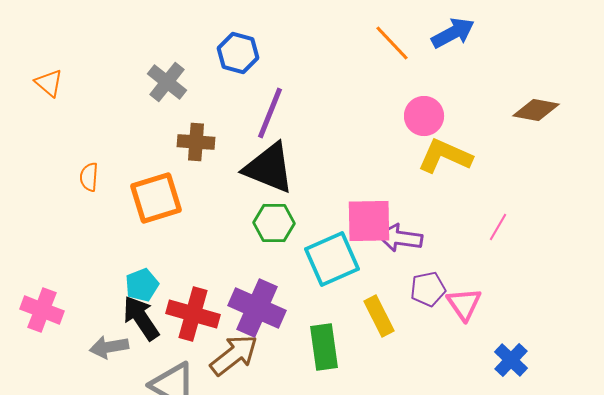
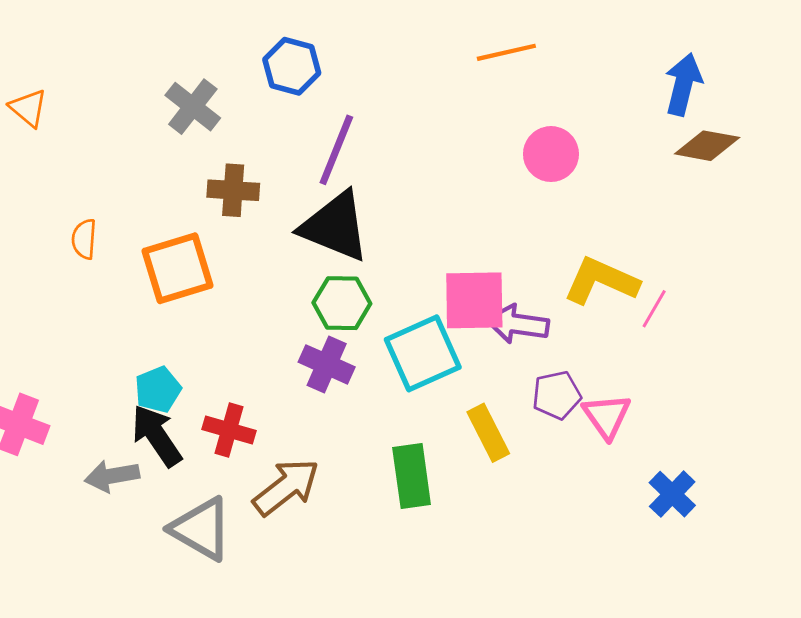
blue arrow: (453, 33) -> (683, 84), moved, turned -48
orange line: (392, 43) -> (506, 52), turned -60
yellow L-shape: (445, 156) -> (601, 281), moved
purple cross: (257, 308) -> (327, 364), moved, size x0.7
red cross: (193, 314) -> (229, 430), size x0.7

